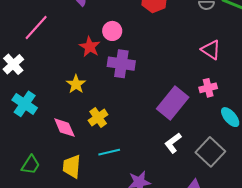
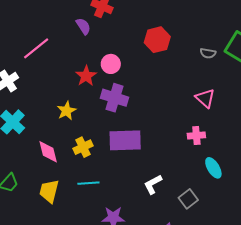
purple rectangle: (173, 103) -> (125, 140), moved, turned 40
gray square: (210, 152) -> (188, 199), size x0.7

